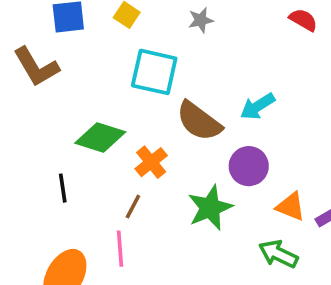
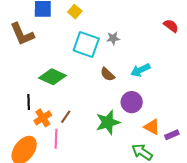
gray star: (201, 20) -> (113, 38), moved
brown semicircle: (199, 121) -> (107, 74), size x0.6
orange cross: (151, 162) -> (43, 118), moved

